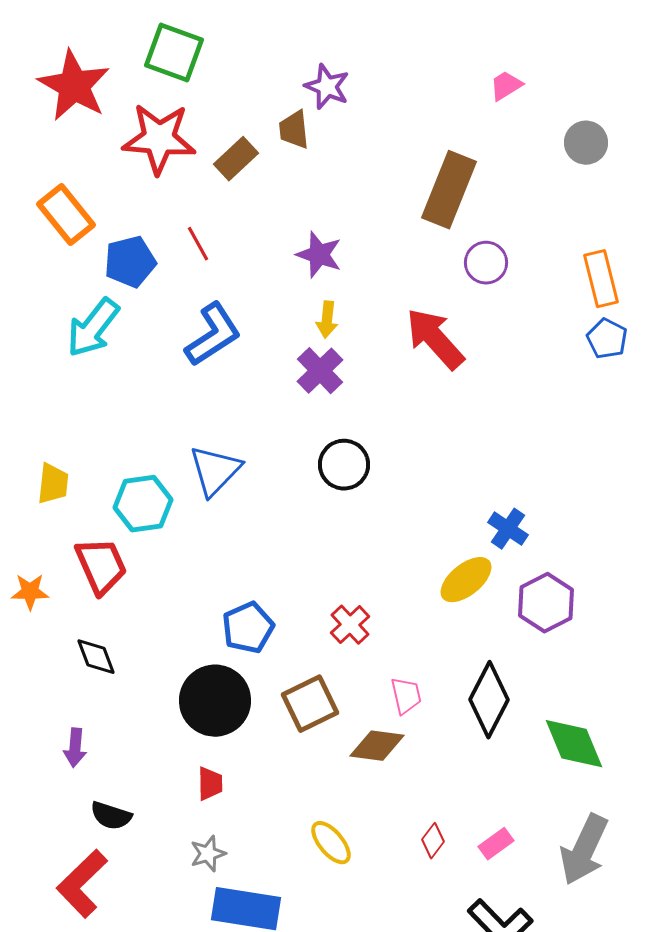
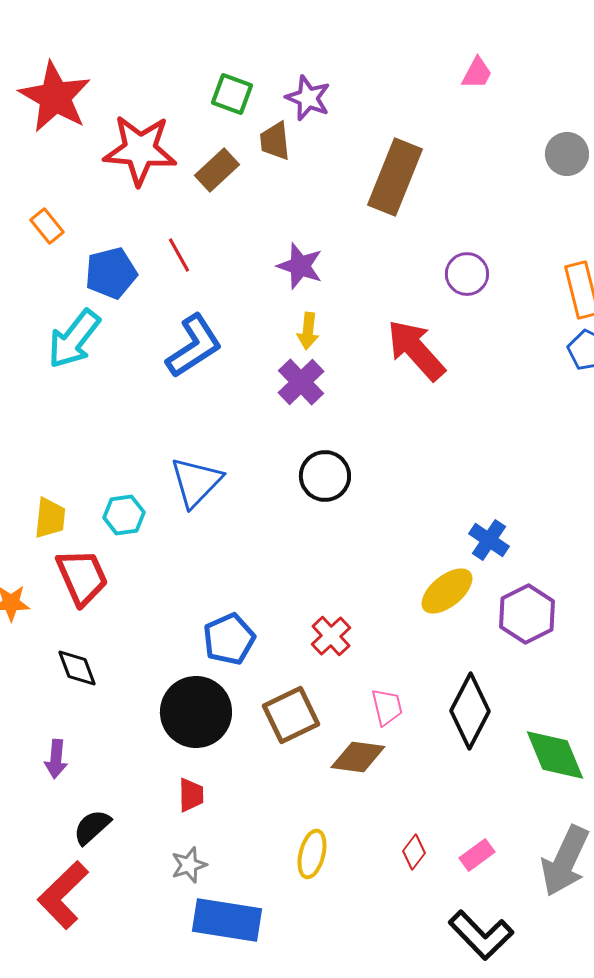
green square: (174, 53) -> (232, 94), moved, size x0.7
pink trapezoid: (506, 86) -> (477, 73), moved, turned 150
brown rectangle: (449, 190) -> (395, 177), moved
orange rectangle: (66, 215) -> (47, 226), size x0.6
yellow trapezoid: (53, 484) -> (50, 518), moved
cyan hexagon: (143, 504) -> (124, 515), size x0.7
black semicircle: (111, 816) -> (92, 827), turned 120
yellow ellipse: (331, 843) -> (312, 854), turned 54

